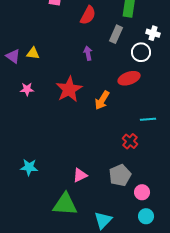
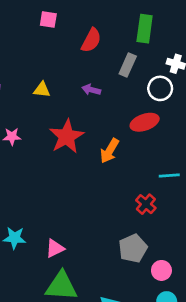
yellow triangle: (33, 53) -> (42, 90), moved
purple arrow: (88, 53) -> (91, 90), turned -64
pink triangle: (80, 175) -> (55, 248), moved

